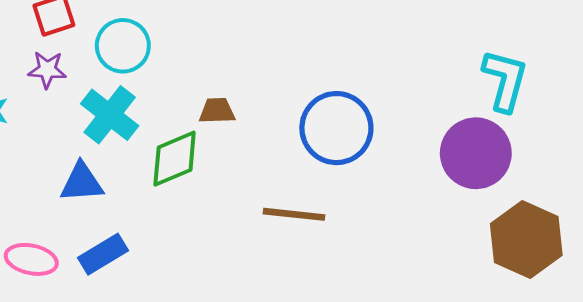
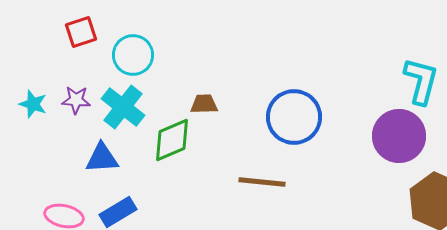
purple star: (47, 70) -> (76, 100), moved

